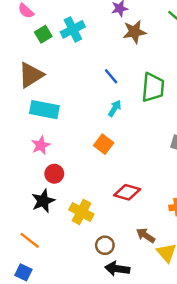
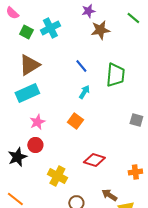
green square: (43, 34) -> (26, 32), turned -32
brown triangle: (31, 75) -> (29, 65), moved
cyan rectangle: (44, 110) -> (27, 93), turned -35
pink star: (41, 145) -> (37, 122), moved
black star: (43, 201) -> (17, 157), moved

